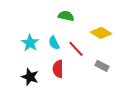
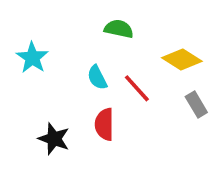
cyan star: (30, 43) -> (32, 58), moved
gray rectangle: (102, 66) -> (196, 104), moved, turned 32

